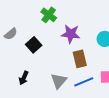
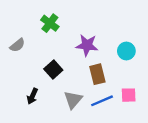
green cross: (49, 15) -> (50, 23), moved
black square: (34, 45) -> (53, 70), moved

